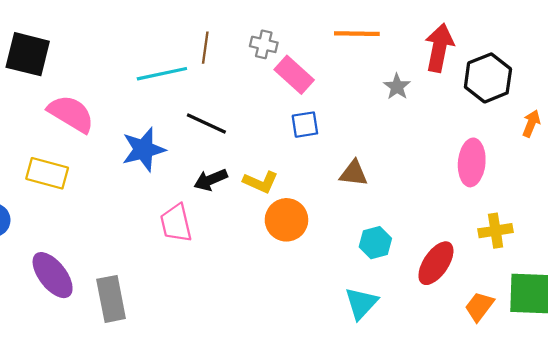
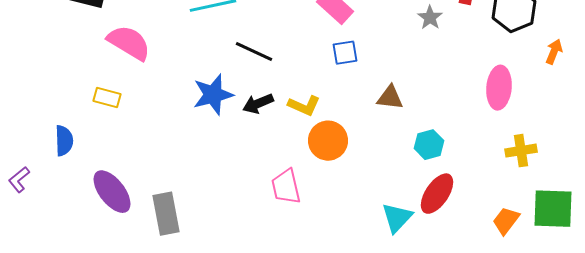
blue star: (144, 149) -> (213, 95), moved
yellow rectangle: (47, 173) -> (107, 98), size x0.7
pink trapezoid: (176, 223) -> (286, 187), moved
cyan hexagon: (375, 243) -> (429, 145), moved
red ellipse: (436, 263) -> (437, 194), moved

